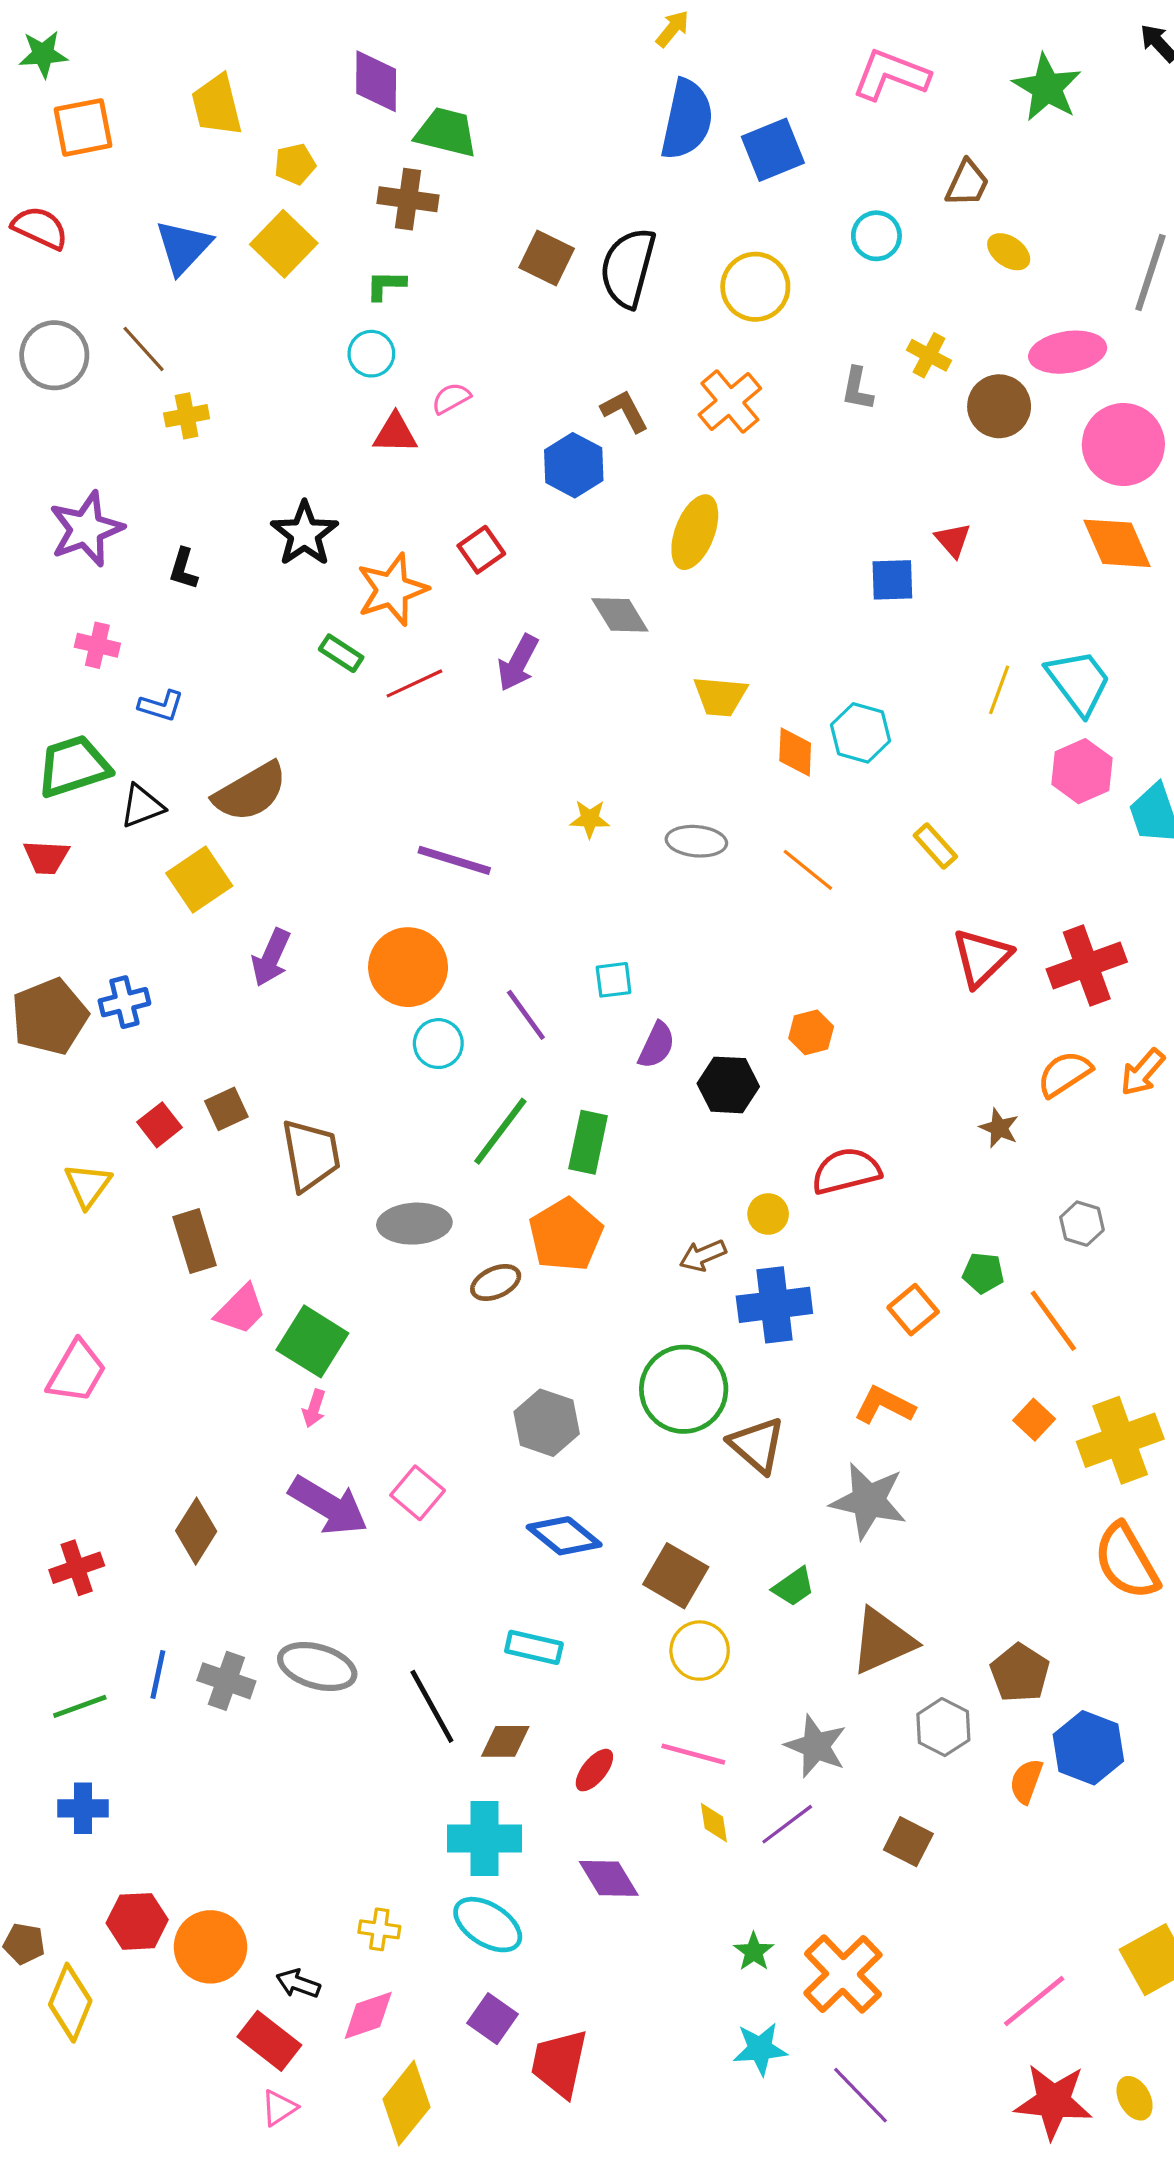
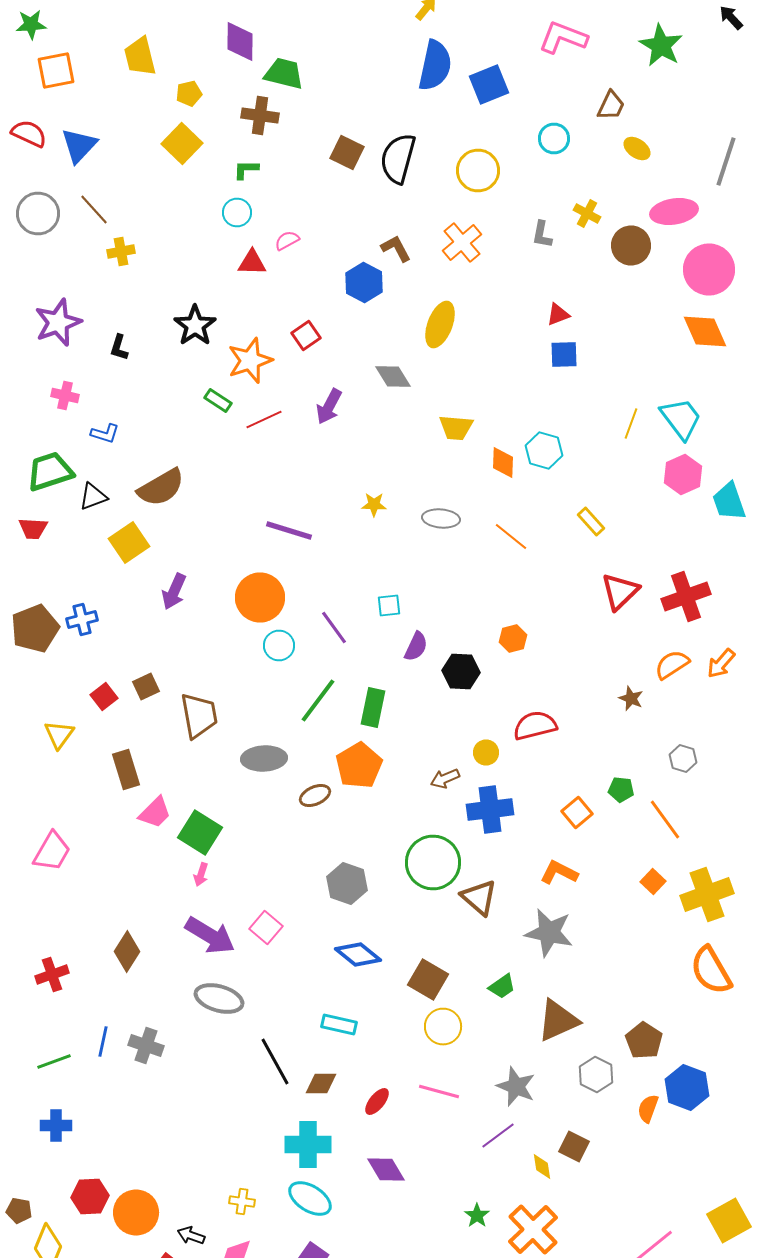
blue triangle: (183, 247) -> (79, 146), moved
red triangle: (953, 540) -> (558, 314), moved, turned 50
gray ellipse: (317, 1666) -> (219, 998), moved
yellow diamond: (714, 1823) -> (542, 1166), moved

